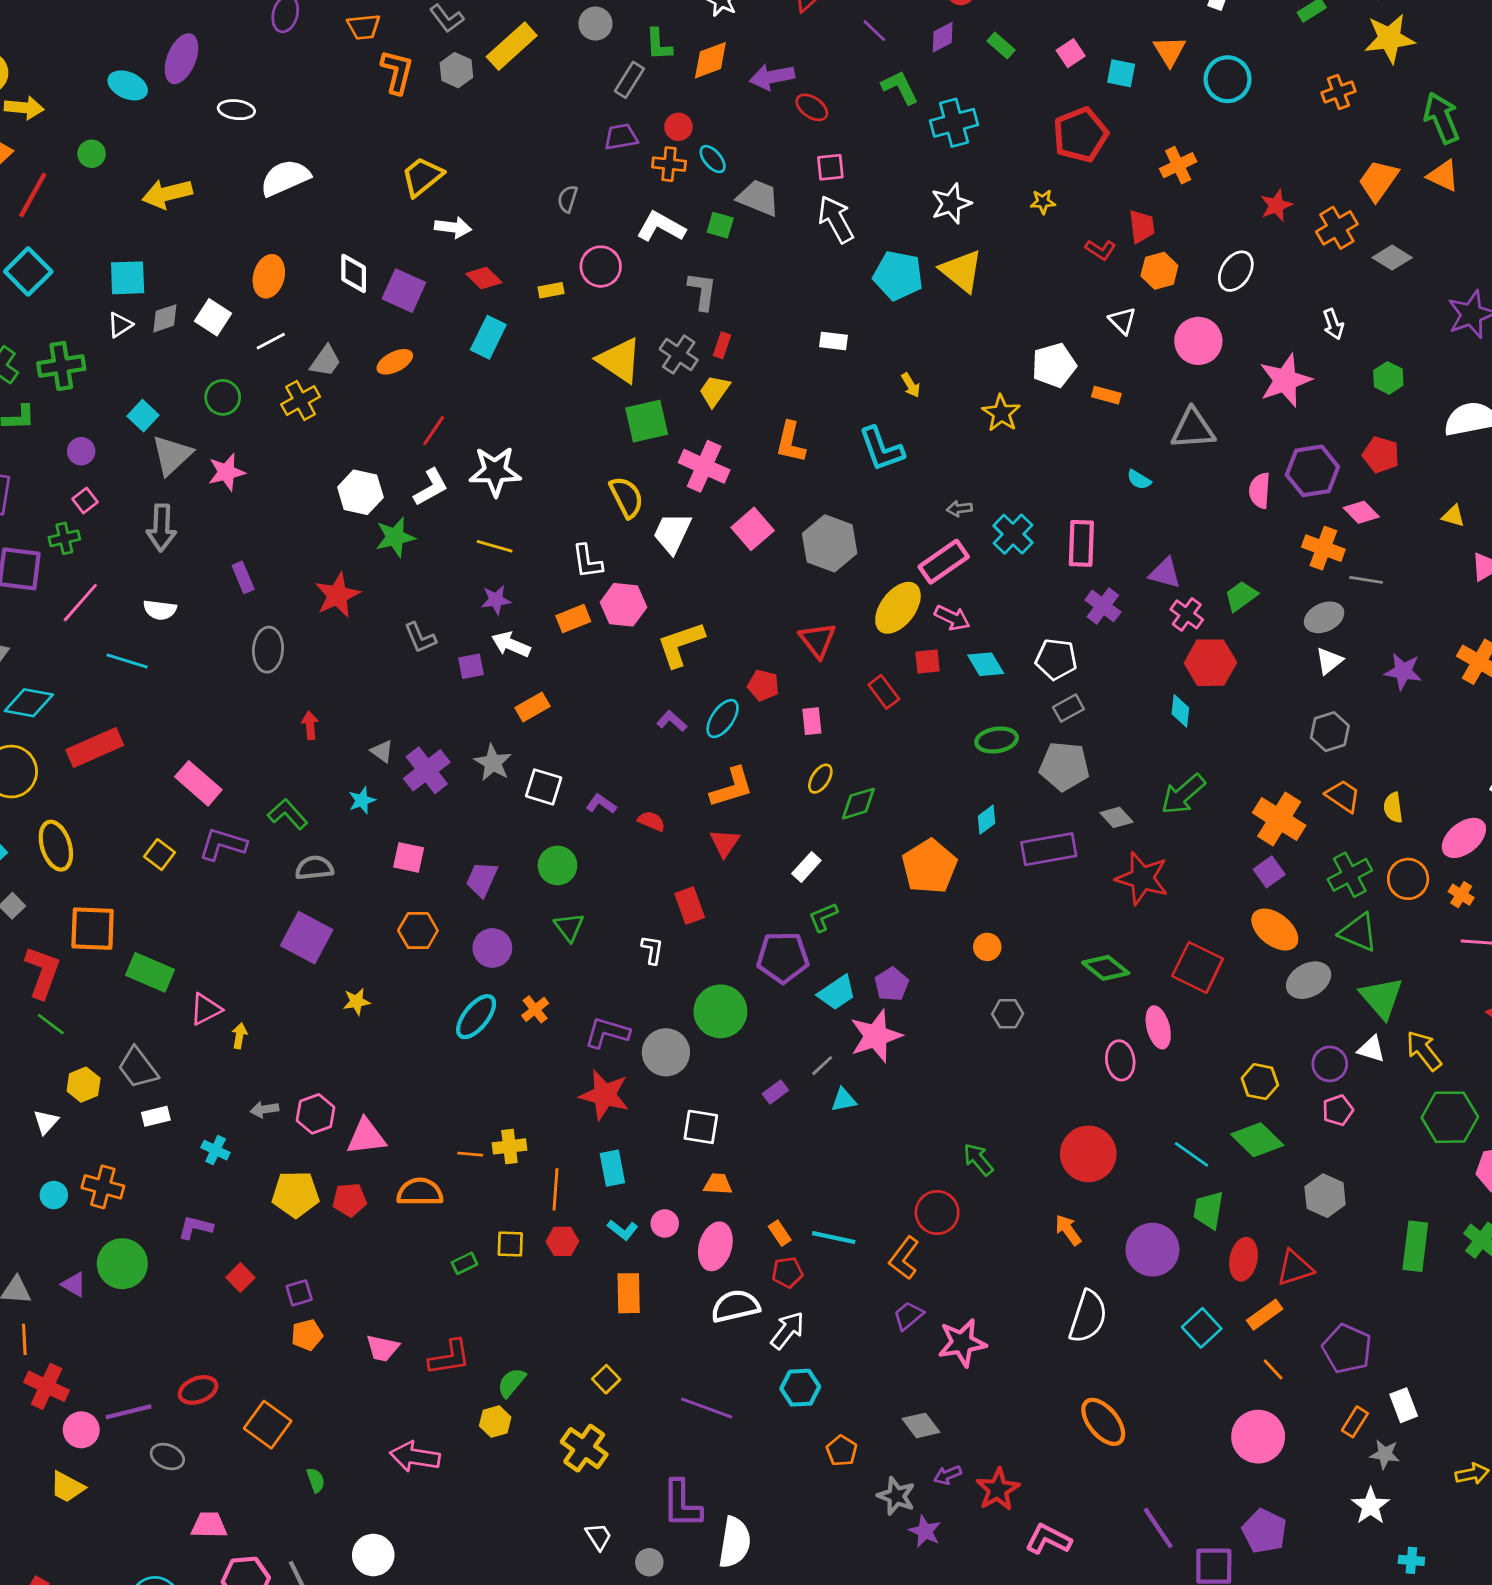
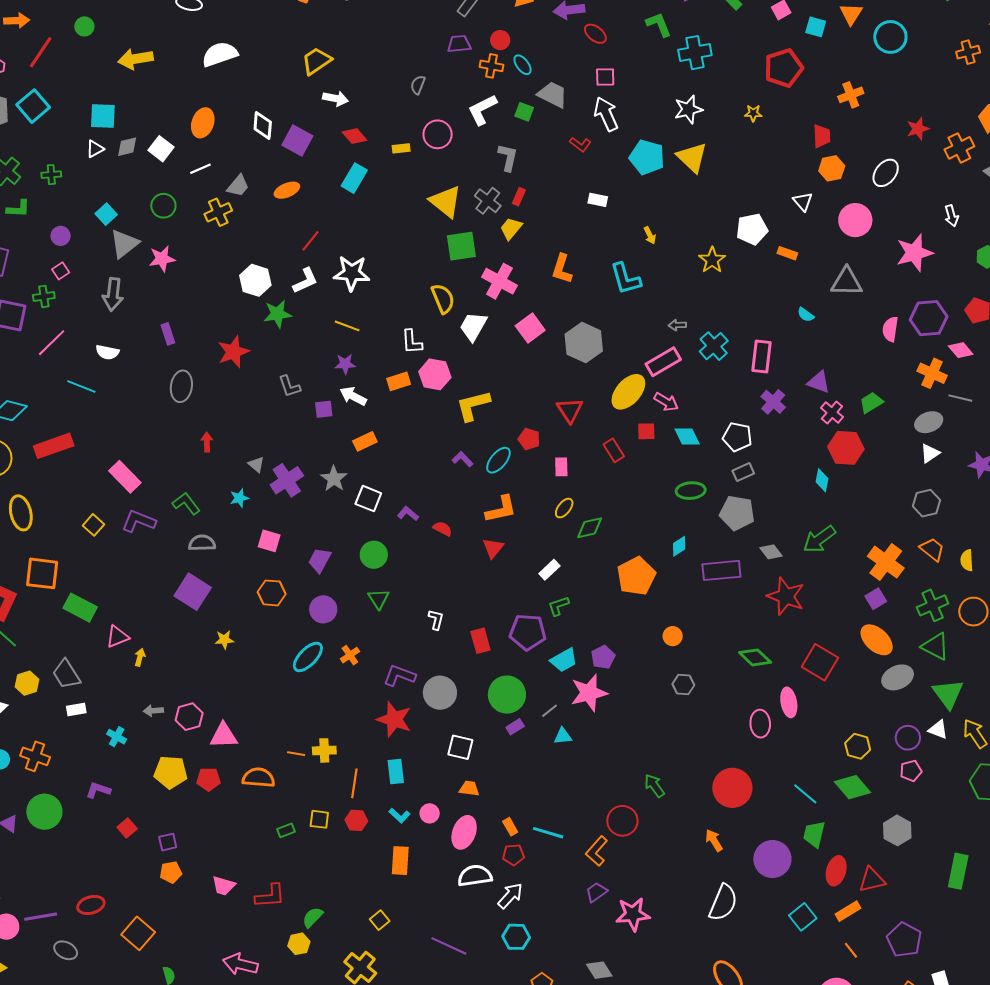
white L-shape: (661, 227) -> (482, 110), turned -60
red L-shape: (1100, 250) -> (580, 144), moved
green cross: (61, 366) -> (51, 175), size x0.6
red rectangle: (690, 905) -> (480, 641), moved
green circle: (720, 1011) -> (507, 695), moved

